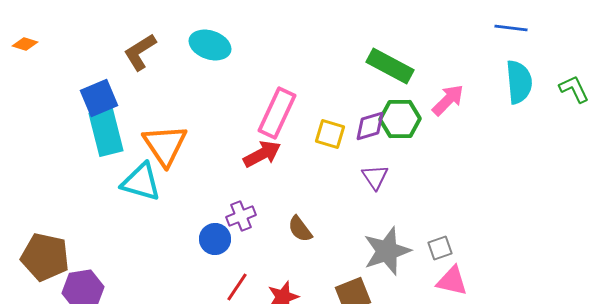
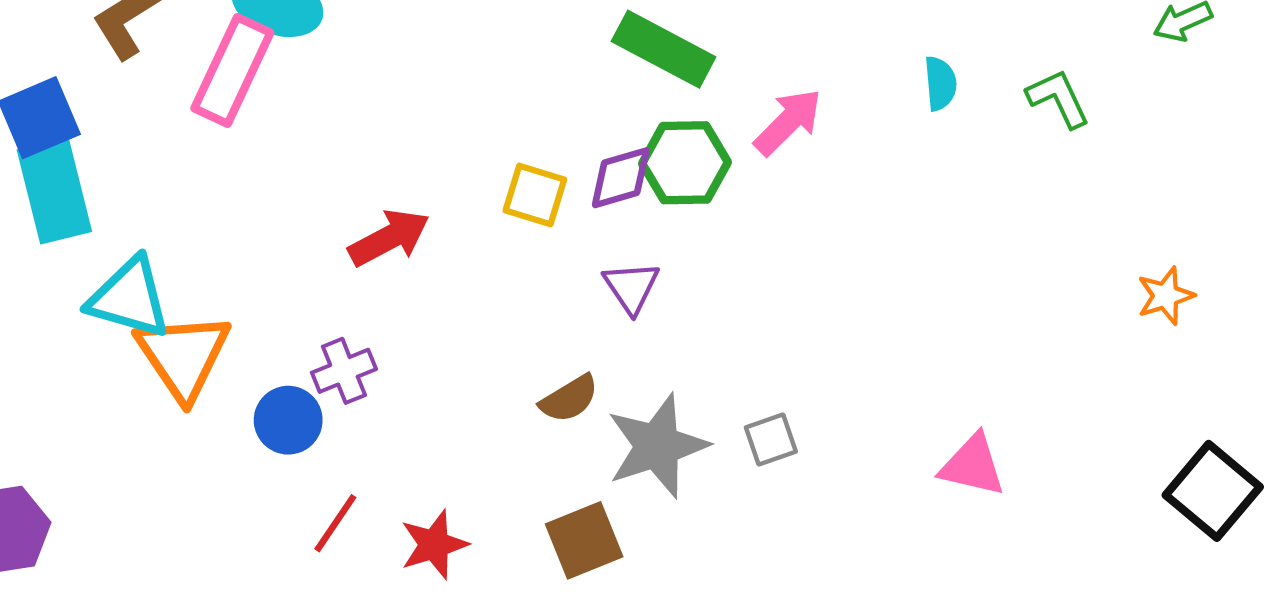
cyan semicircle: (519, 82) -> (940, 83), size x0.6
pink rectangle: (277, 113) -> (232, 71), moved
orange triangle: (165, 145) -> (183, 356), moved
brown semicircle: (300, 229) -> (569, 399), moved, turned -84
pink triangle: (452, 281) -> (972, 465), moved

